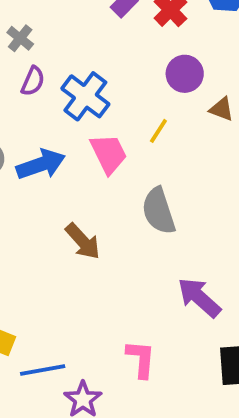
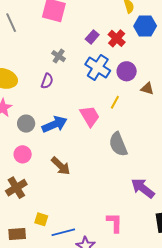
gray cross: (20, 38) -> (59, 56), moved
blue cross: (85, 96) -> (98, 67), moved
brown arrow: (83, 241) -> (61, 166), moved

